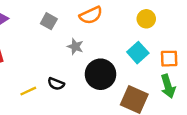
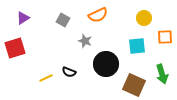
cyan square: (138, 53) -> (137, 46), turned 36
orange square: (169, 59) -> (165, 37), moved

